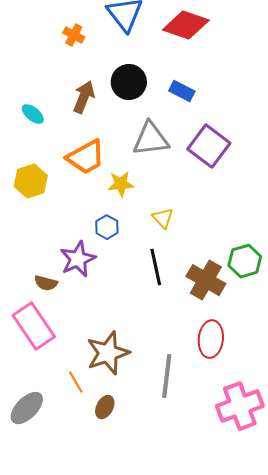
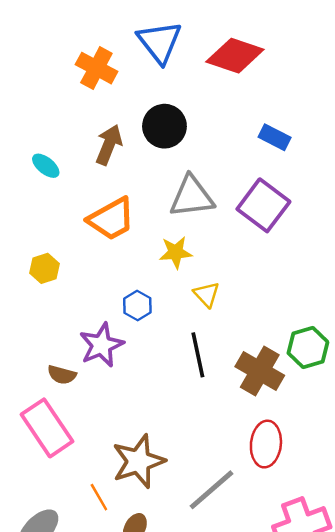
orange cross: (74, 35) -> (96, 68), size x1.5
blue rectangle: (182, 91) -> (275, 137), moved
yellow hexagon: (31, 181) -> (45, 268), moved, size x0.7
yellow star: (121, 184) -> (176, 252), moved
gray line: (167, 376) -> (211, 490), turned 42

